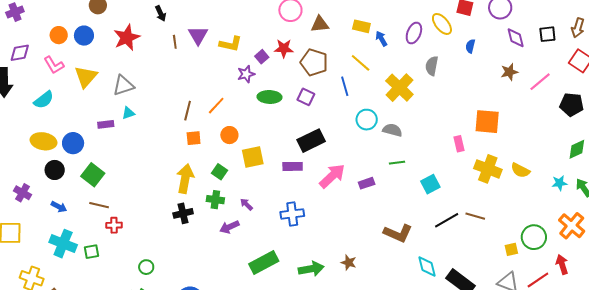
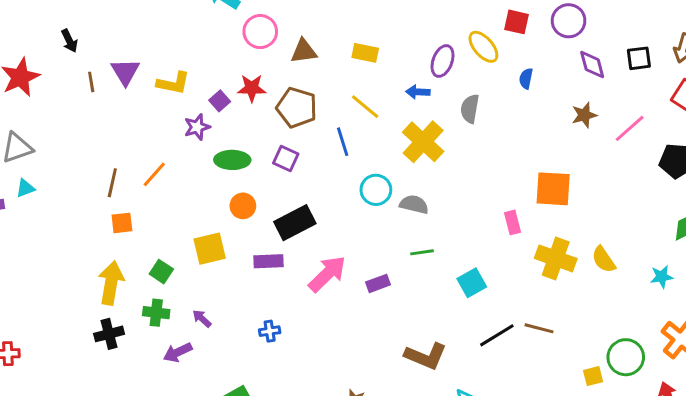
blue arrow: (381, 39) -> (418, 92), moved, turned -56
orange circle: (229, 135) -> (243, 206), moved
yellow semicircle: (520, 170) -> (604, 259), turned 30
blue cross: (292, 214) -> (270, 331), size x0.6

